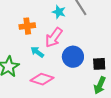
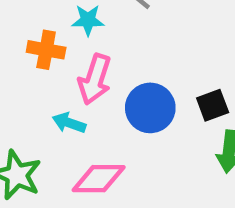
orange cross: (27, 26) -> (46, 50), moved, turned 35

